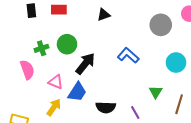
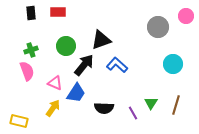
black triangle: (104, 15) -> (101, 40), moved, size x1.5
green cross: (42, 48) -> (31, 50), moved
blue L-shape: (128, 55) -> (117, 65), moved
green triangle: (156, 92) -> (151, 103), moved

